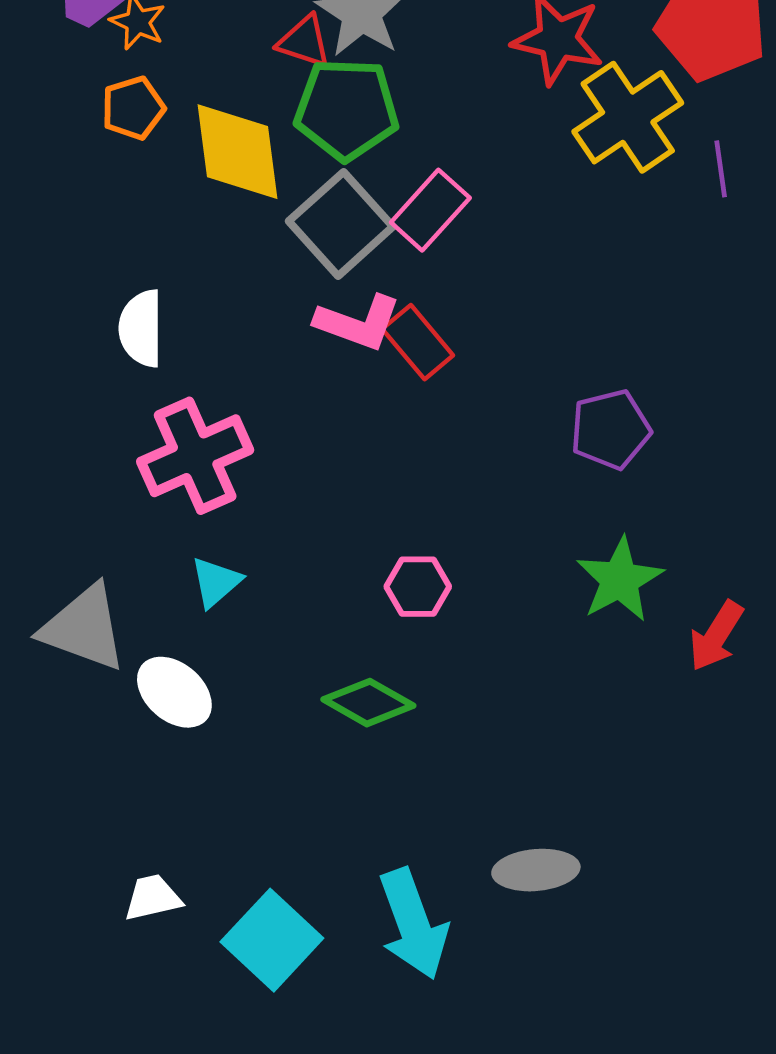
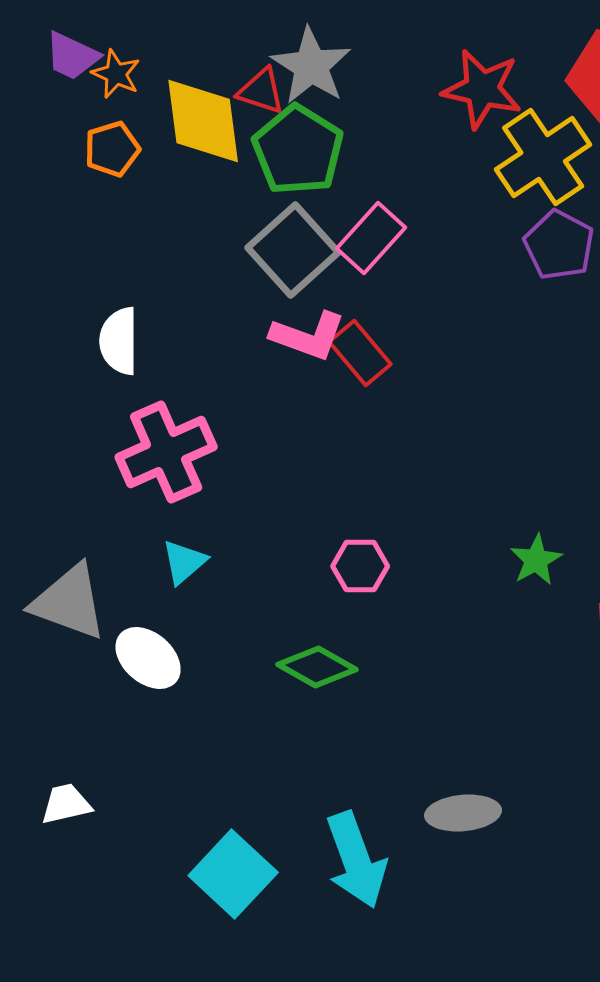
green pentagon: (347, 109) -> (298, 150), turned 30
yellow diamond: (238, 152) -> (203, 121), moved
purple pentagon: (611, 429) -> (559, 245), moved, turned -30
green star: (620, 580) -> (536, 560), size x0.7
white trapezoid: (153, 898) -> (66, 804), moved

